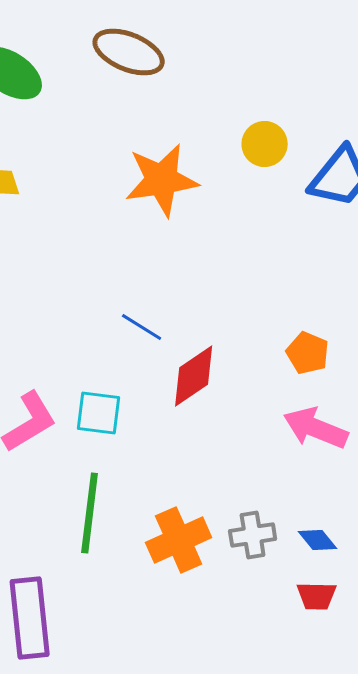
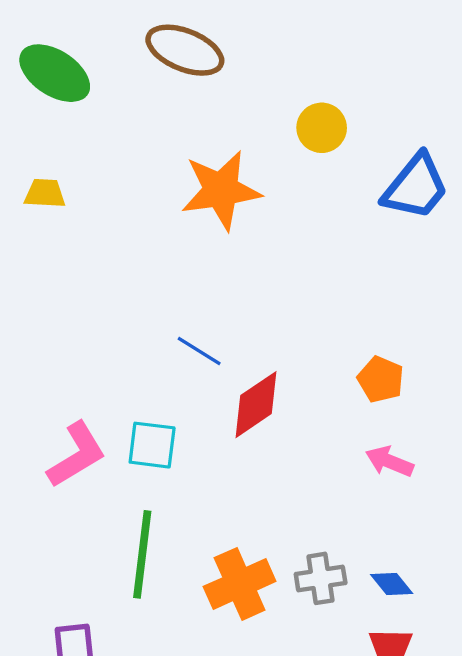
yellow circle: (265, 144) -> (322, 128), moved
pink arrow: (316, 428) -> (389, 461), size x0.7

